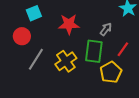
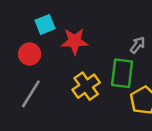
red star: (69, 24) -> (75, 41), moved
gray line: (36, 59) -> (31, 94), moved

